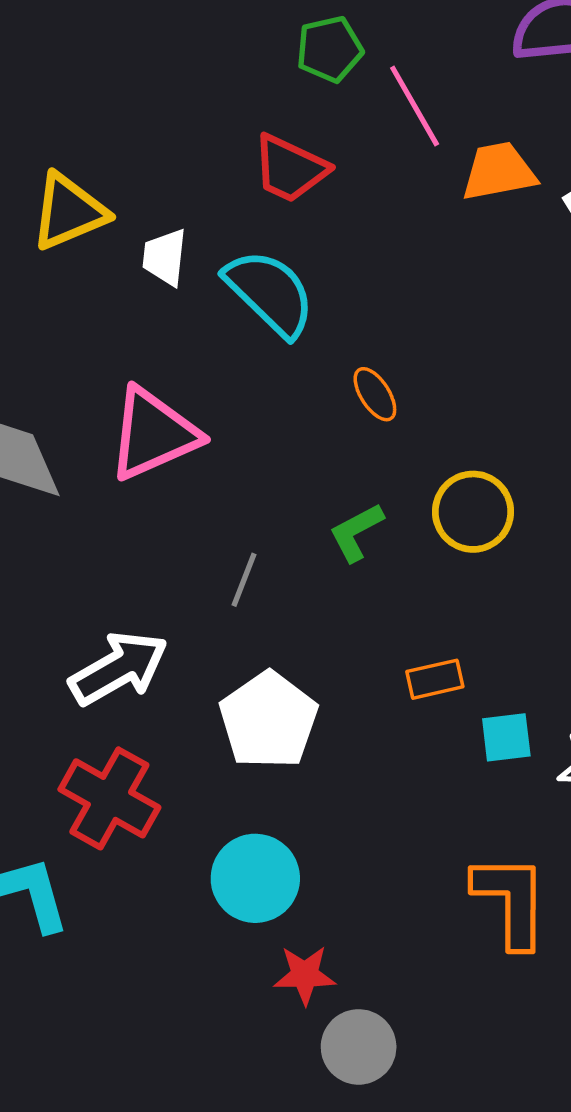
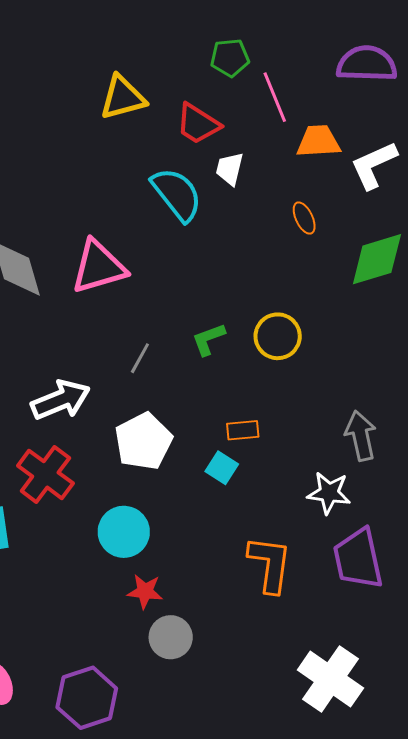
yellow triangle: (69, 212) -> (123, 98), moved
white trapezoid: (165, 257) -> (230, 169), moved
orange ellipse: (375, 394) -> (304, 218), moved
cyan square: (506, 737) -> (222, 468), moved, turned 32

